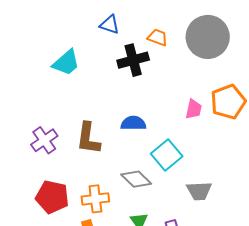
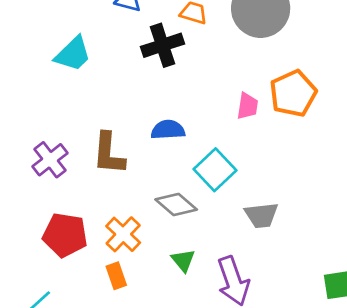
orange cross: (95, 199) -> (123, 234), turned -36

